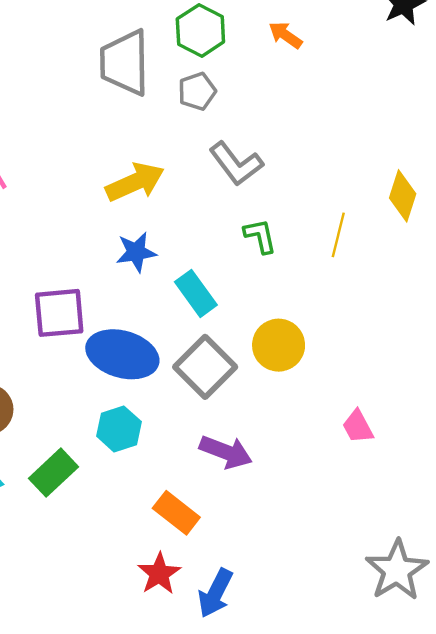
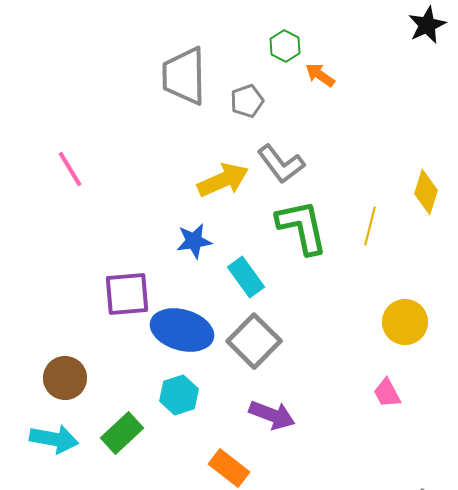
green hexagon: (200, 30) -> (285, 46), moved, size x0.7
orange arrow: (285, 35) -> (320, 75), moved
yellow arrow: (135, 182) -> (223, 180), moved
green L-shape: (260, 236) -> (302, 227), size x1.8
yellow circle: (279, 345) -> (405, 322), moved

